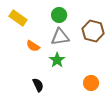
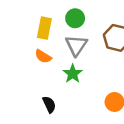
yellow rectangle: (18, 18) -> (44, 28), moved, turned 66
gray triangle: (60, 37) -> (76, 45), turned -48

